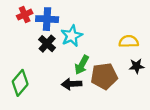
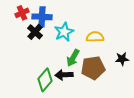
yellow semicircle: (129, 41) -> (95, 37), moved
black cross: (47, 44) -> (35, 32), moved
green diamond: (20, 83) -> (45, 80), moved

